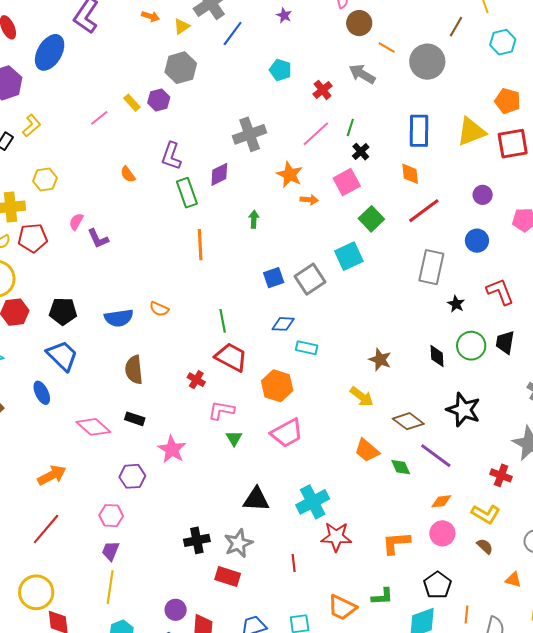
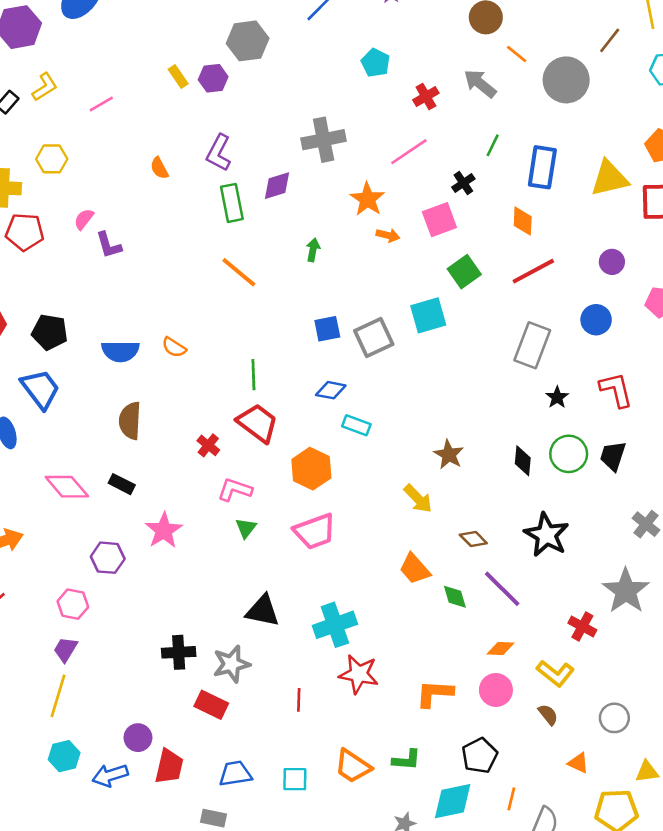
pink line: (99, 118) -> (101, 104), moved
green line: (350, 127) -> (493, 145), moved
orange line: (200, 245) -> (239, 272), turned -56
brown diamond: (408, 421) -> (473, 539), size x0.7

